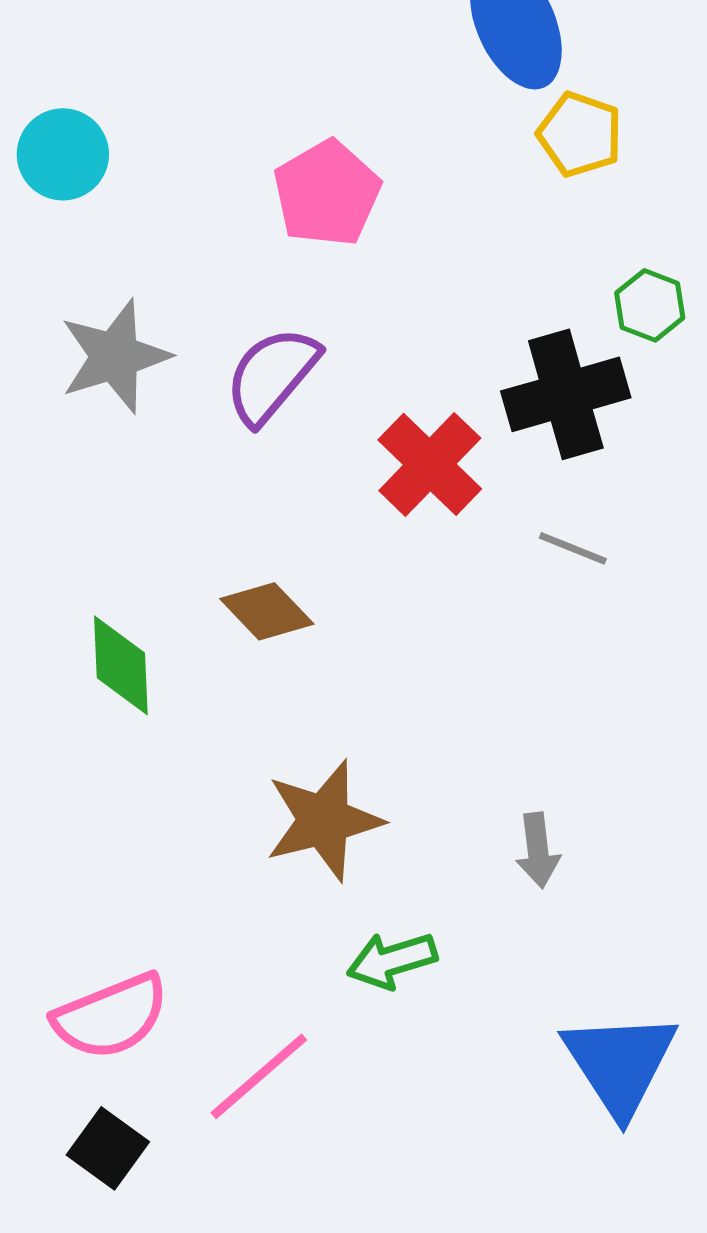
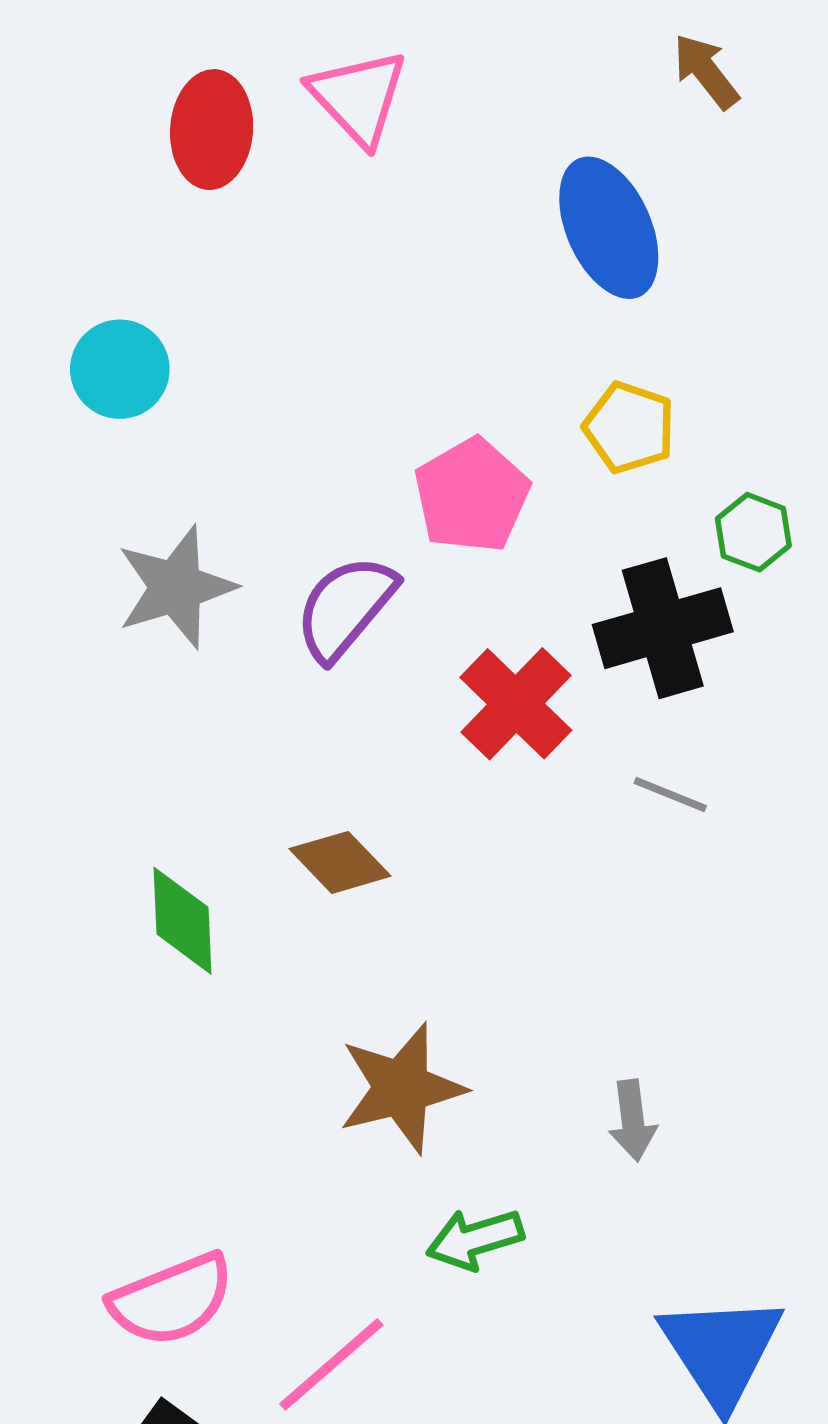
yellow pentagon: (580, 134) -> (629, 427), moved
pink pentagon: (327, 193) -> (472, 495), moved

